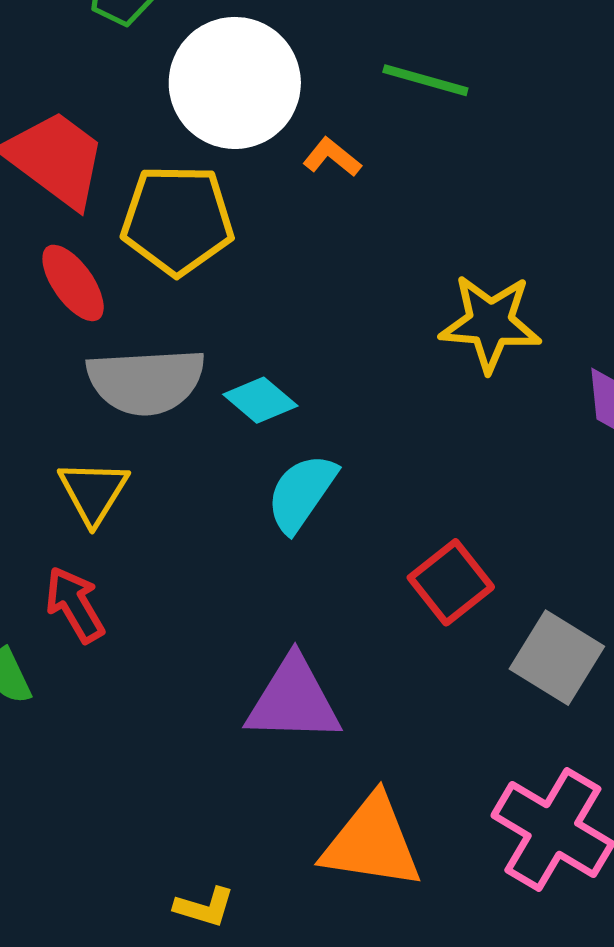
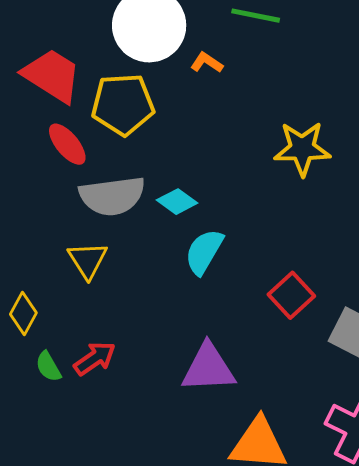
red arrow: (75, 605) -> (95, 358), moved, turned 90

